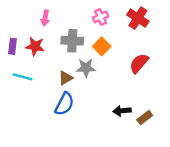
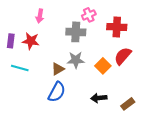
red cross: (138, 18) -> (117, 27), moved, turned -30
gray cross: (72, 41) -> (76, 32), moved
orange square: (102, 46) -> (103, 66), moved
black arrow: (122, 111) -> (99, 98), moved

